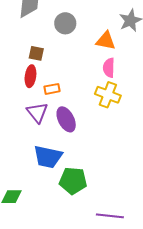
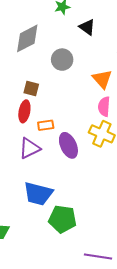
orange triangle: (106, 41) -> (102, 79), turned 35
purple triangle: (37, 112) -> (30, 148), turned 40
purple ellipse: (66, 119) -> (68, 145), moved

